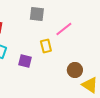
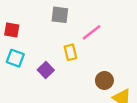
purple square: (25, 61) -> (46, 70), turned 32

